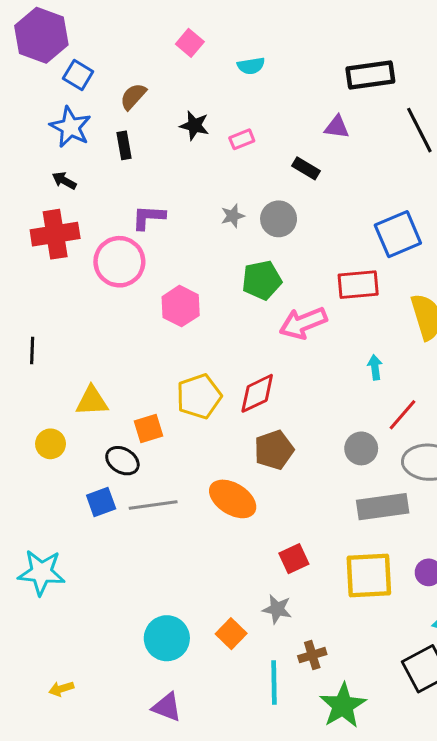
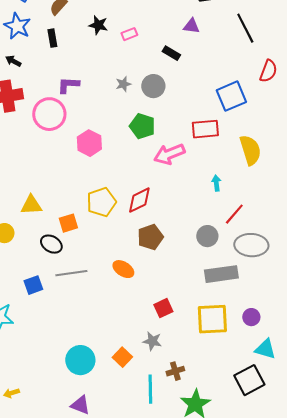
green pentagon: (262, 280) -> (142, 126), turned 30
orange ellipse: (233, 499) -> (123, 269), size x0.7
blue square: (101, 502) -> (33, 285), moved

